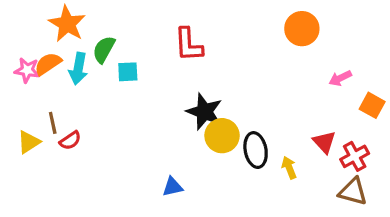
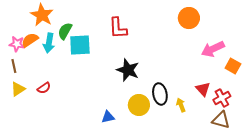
cyan square: (128, 72) -> (80, 45), size x1.6
pink arrow: (340, 78) -> (213, 49), size x1.6
brown line: (53, 123) -> (14, 66), moved
yellow circle: (222, 136) -> (139, 105), moved

